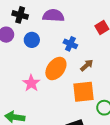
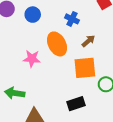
orange ellipse: (56, 69) -> (57, 44), turned -65
pink star: (31, 83) -> (32, 59), turned -30

